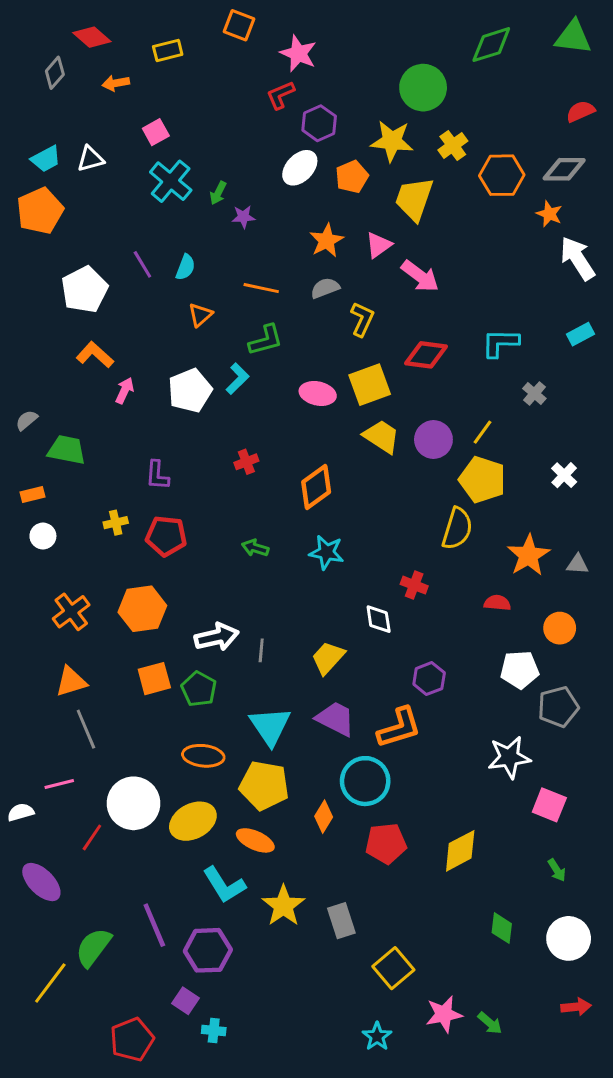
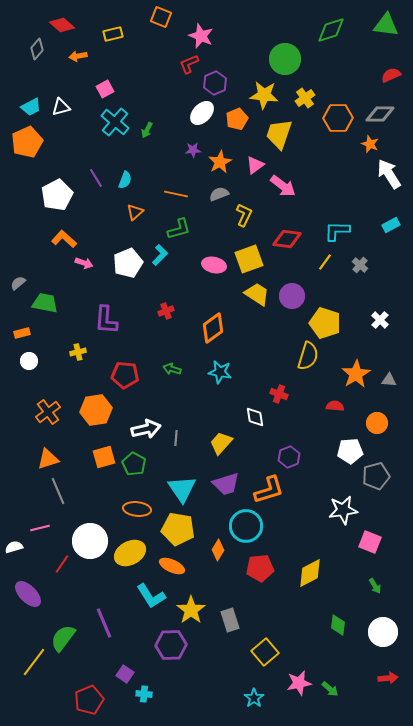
purple star: (243, 217) -> (193, 150), moved
pink arrow: (125, 391) -> (84, 263), turned 84
yellow line: (482, 432) -> (325, 262), moved
purple L-shape: (157, 475) -> (106, 320), size x1.4
red pentagon: (166, 536) -> (125, 375), moved
purple trapezoid: (335, 719) -> (226, 484), turned 136
purple hexagon: (208, 950) -> (171, 645), moved

